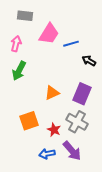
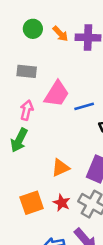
pink arrow: (16, 44) -> (27, 110), moved
red star: (54, 130) -> (62, 203), moved

